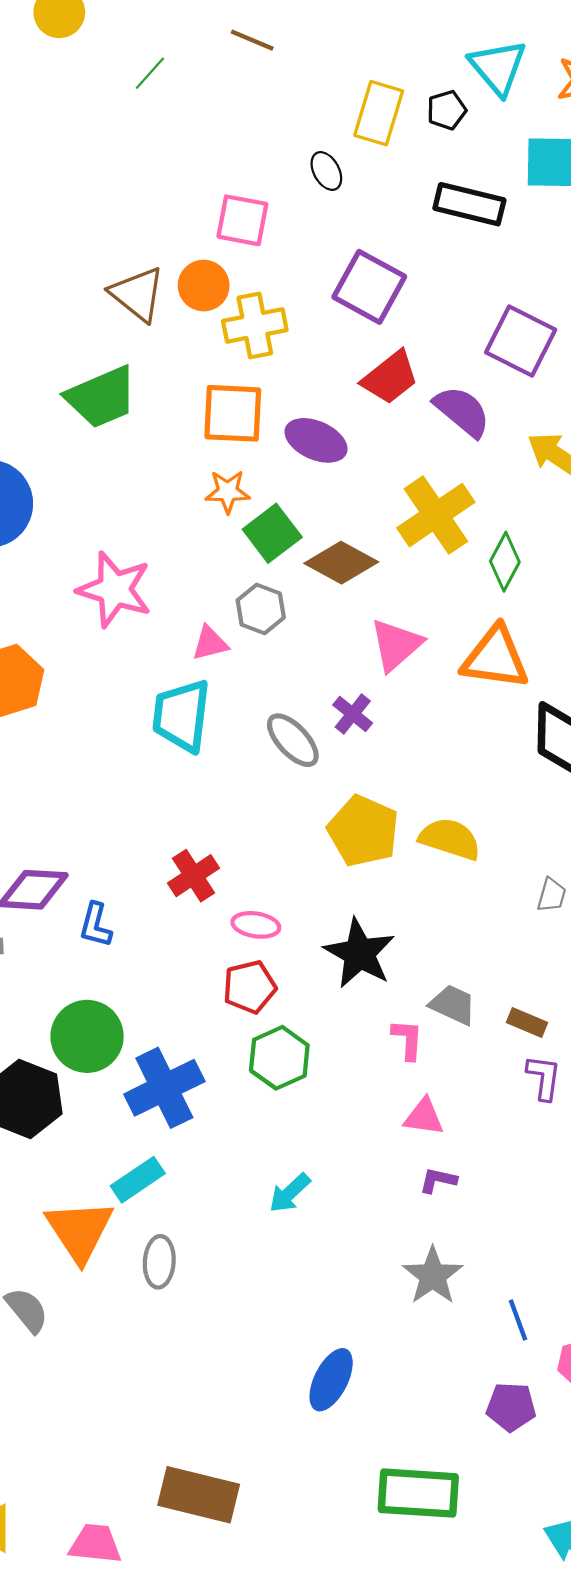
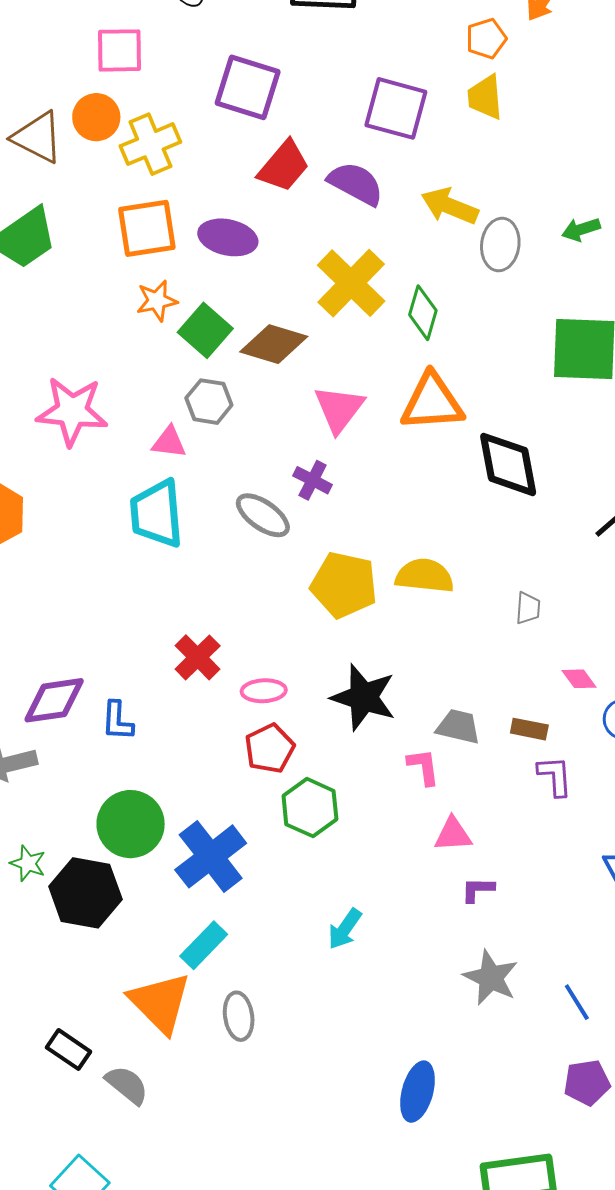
pink triangle: (210, 643) -> (169, 442), turned 33

